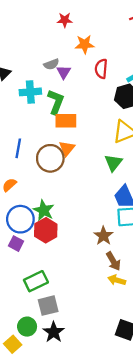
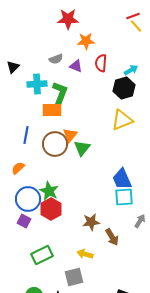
red star: (65, 20) -> (68, 19), size x1.5
purple triangle: (64, 72) -> (76, 66), moved, turned -40
orange rectangle: (66, 121) -> (52, 110), moved
green triangle: (113, 163) -> (82, 148), moved
brown star: (103, 236) -> (91, 222), moved, turned 30
yellow arrow: (117, 280) -> (85, 254), moved
gray square: (48, 306) -> (74, 277), moved

